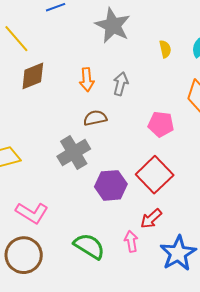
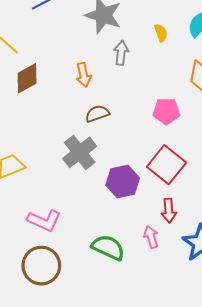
gray arrow: (121, 84) -> (121, 53), moved
red arrow: (151, 219) -> (169, 211), turned -45

